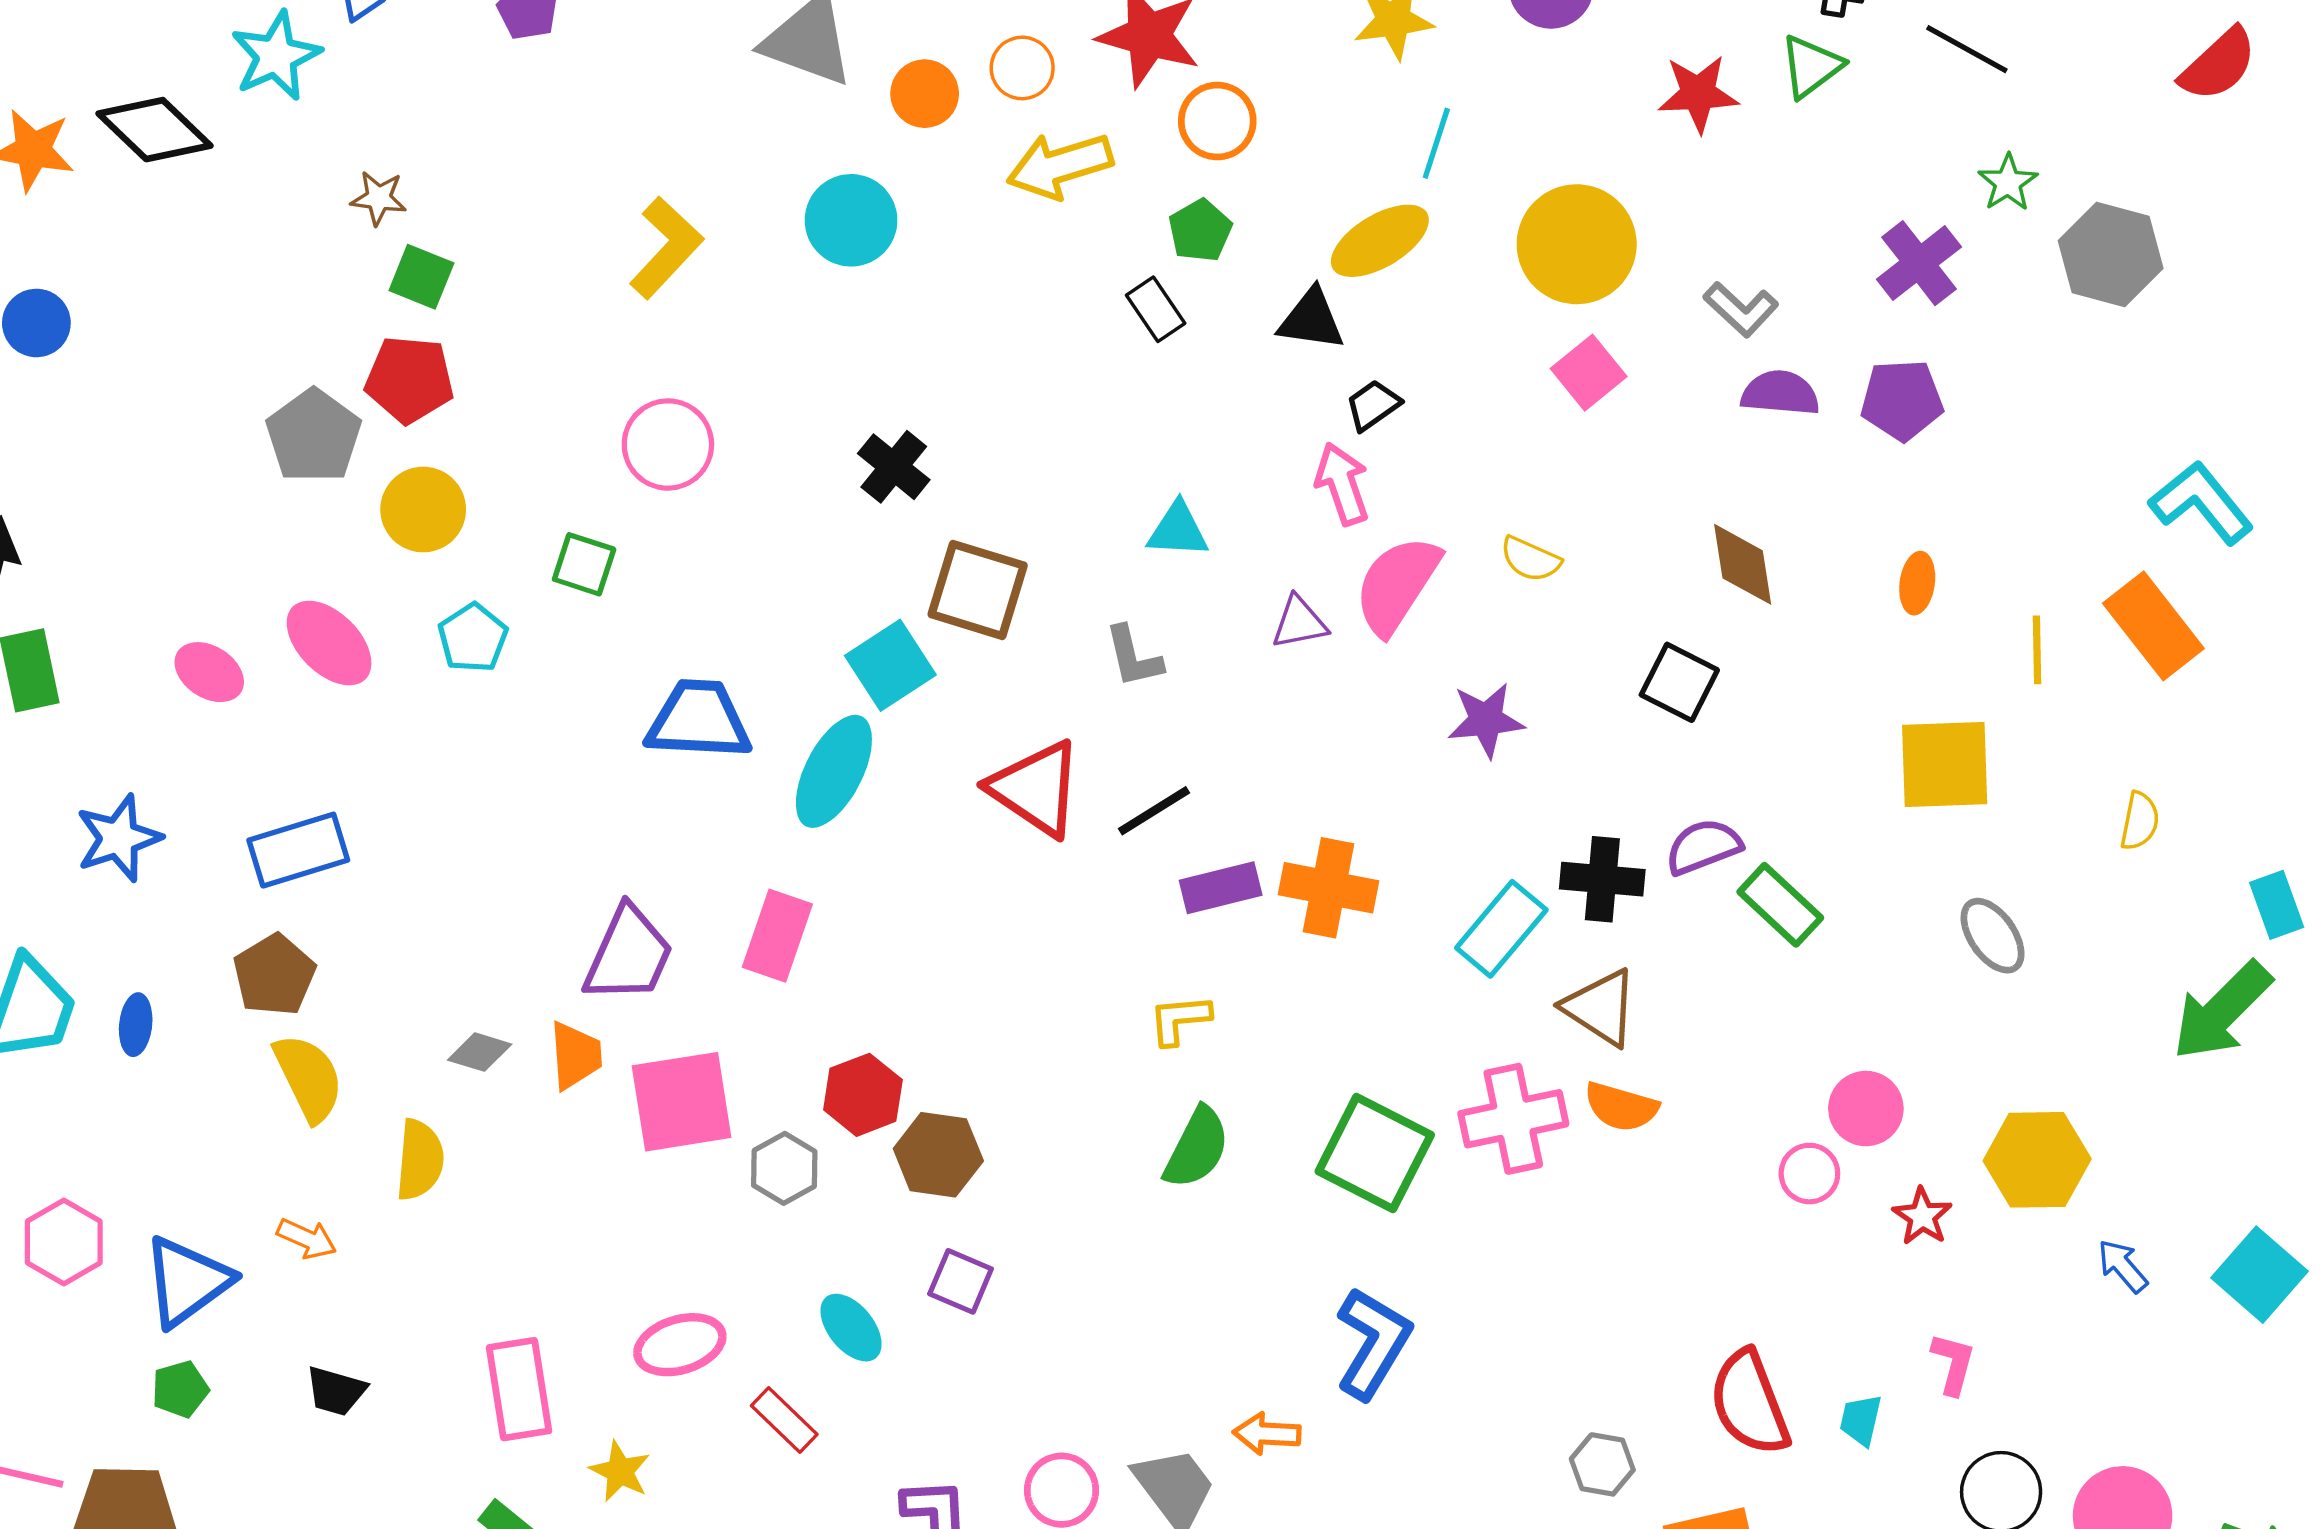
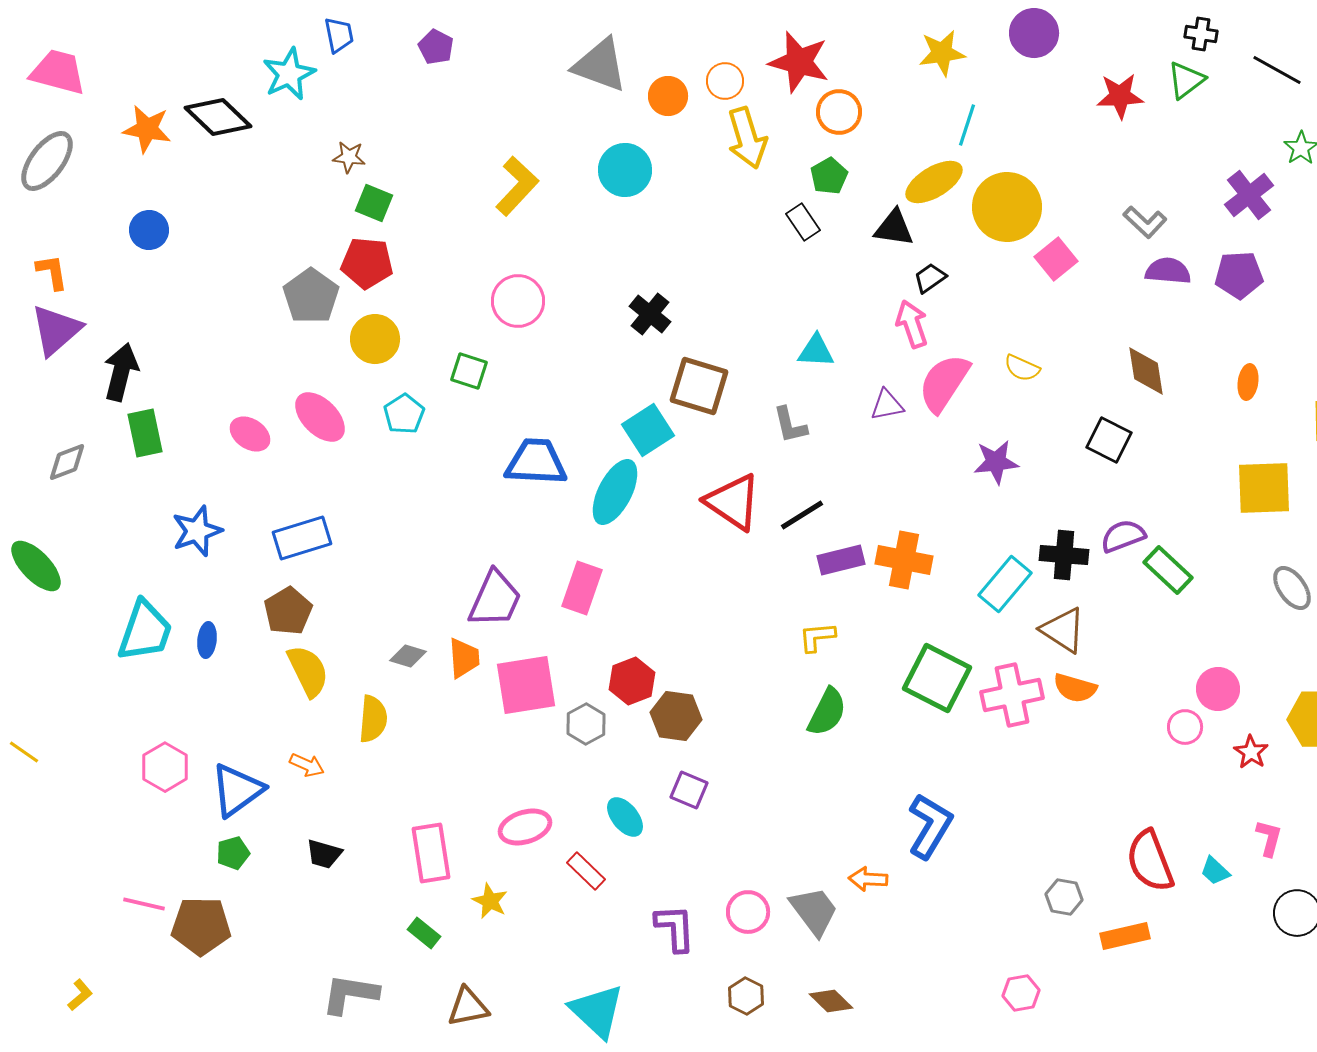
yellow arrow: (1060, 166) -> (747, 138), turned -90
yellow circle: (1577, 244) -> (1007, 207), moved
green square: (1375, 1153) -> (937, 678), moved
cyan trapezoid: (1861, 1420) -> (1215, 871), turned -60

